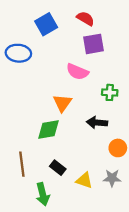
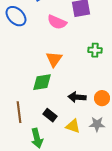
blue ellipse: (18, 53) -> (16, 16), turned 40
pink semicircle: (77, 72) -> (57, 22), moved
black arrow: (97, 123) -> (77, 97), moved

